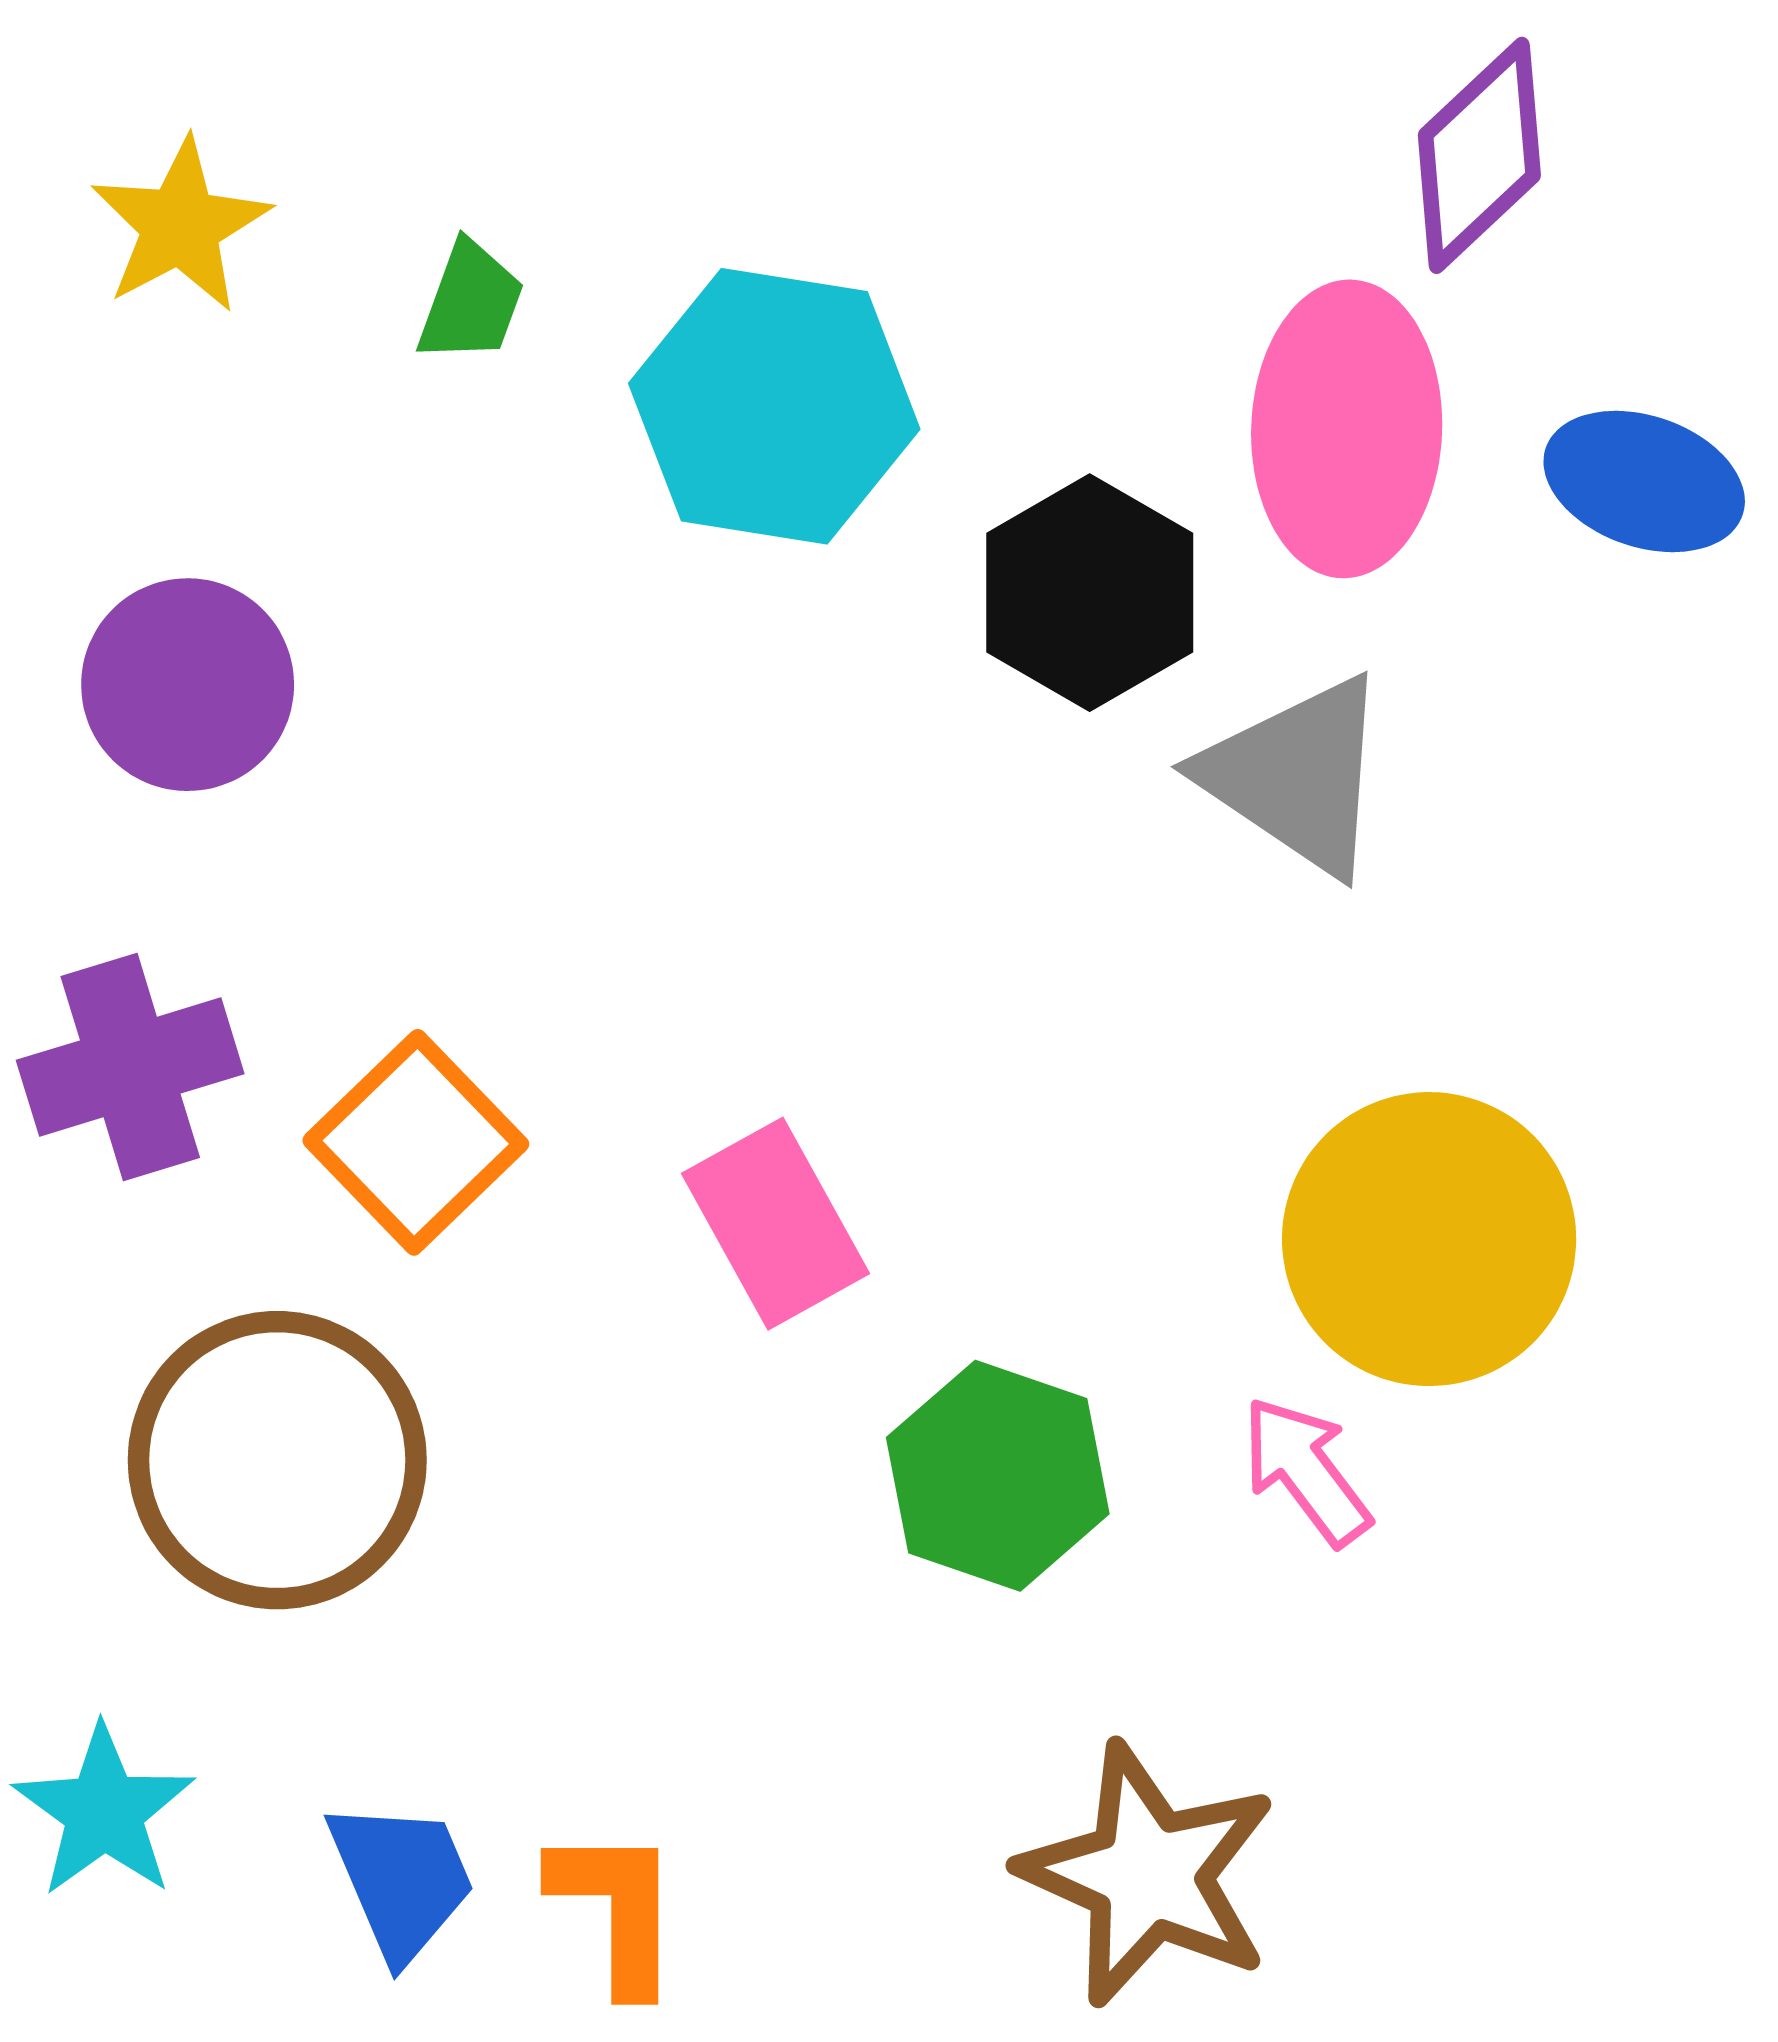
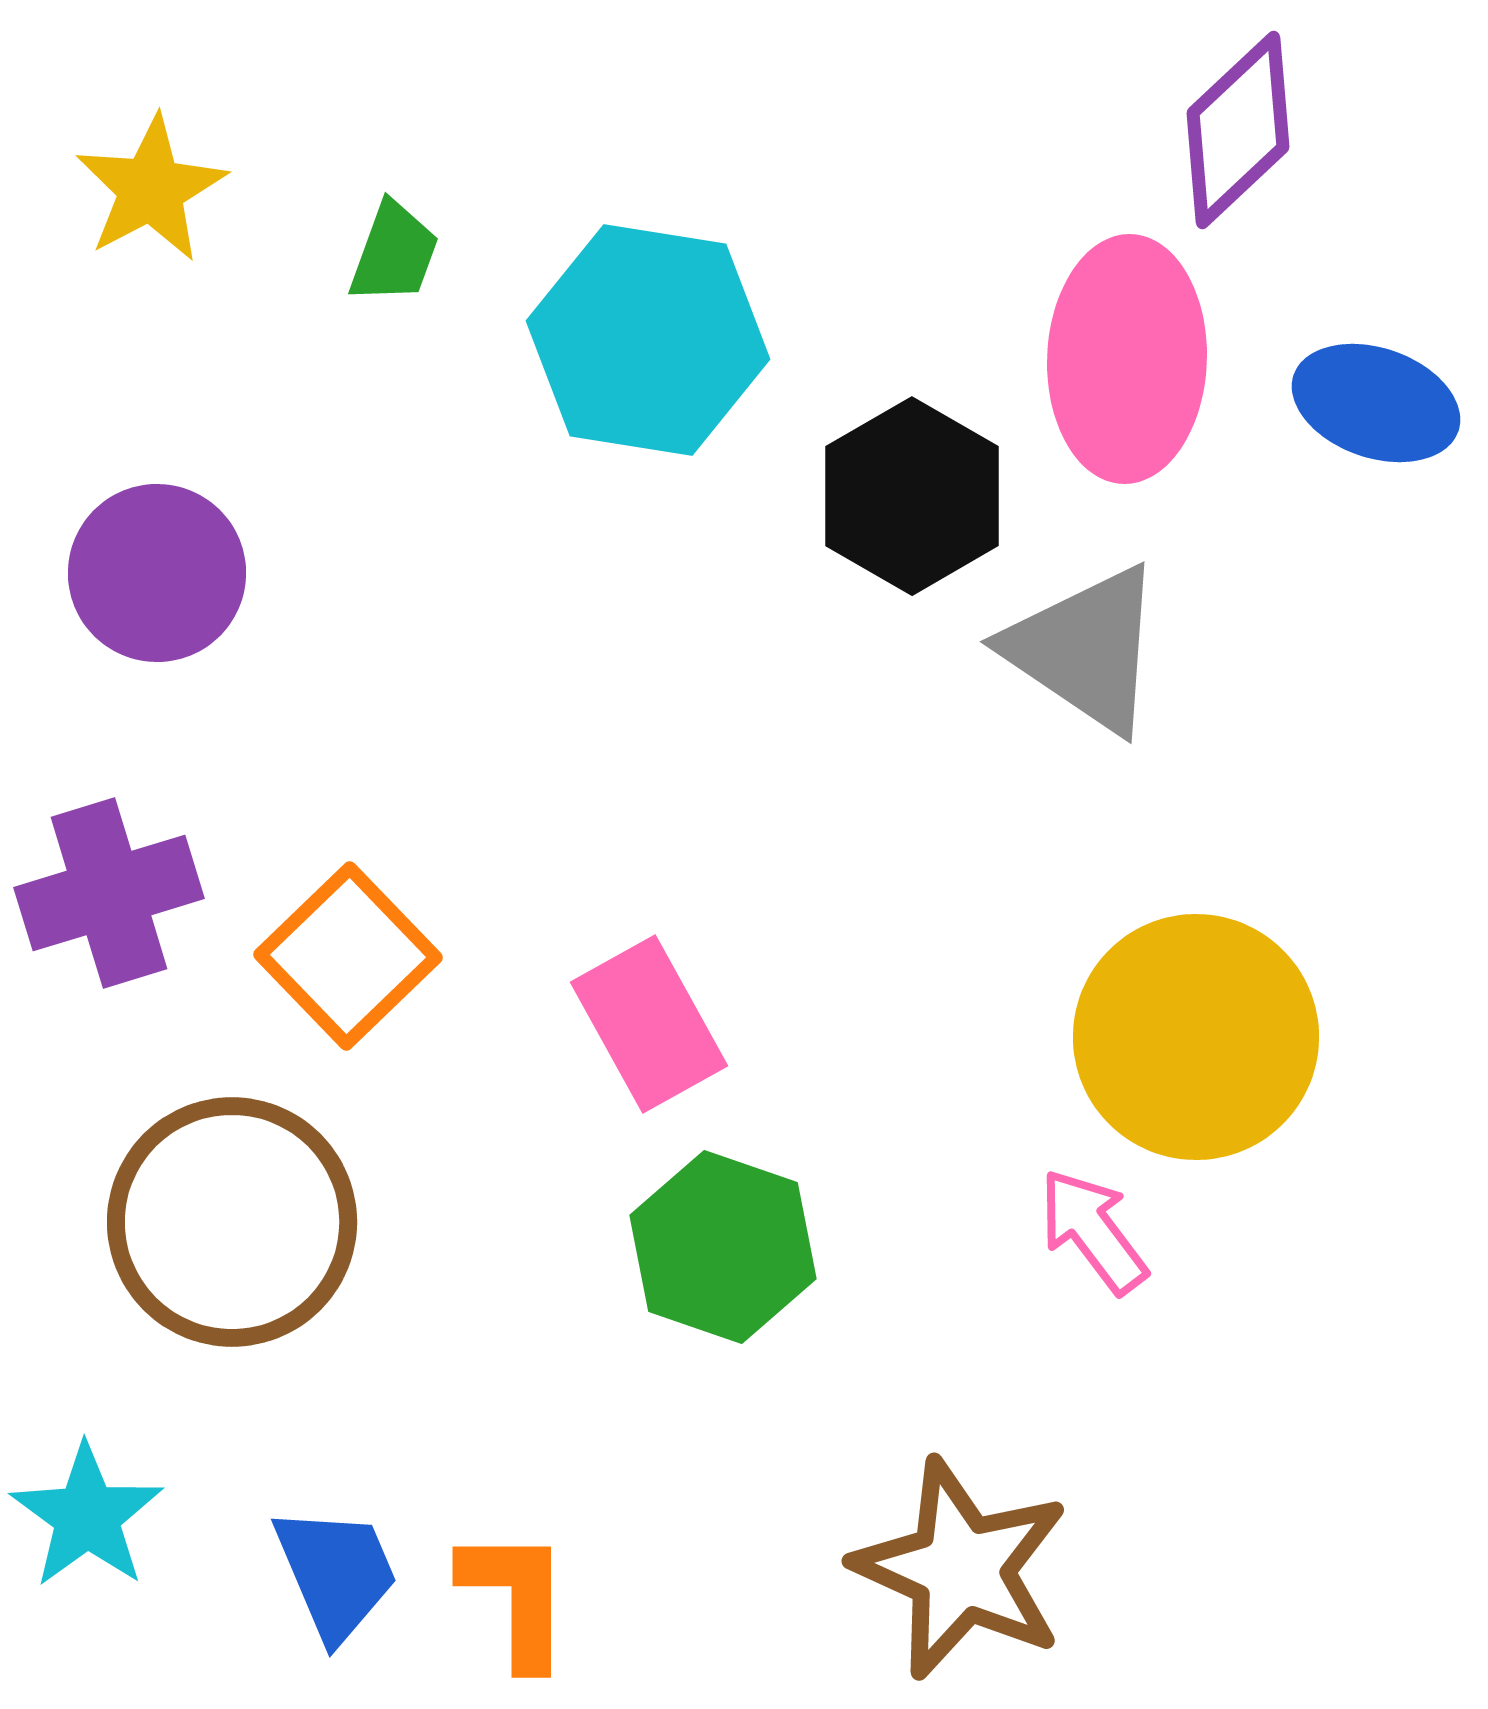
green hexagon: (998, 1476) -> (723, 1247), moved

